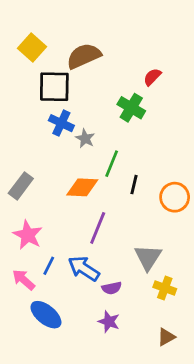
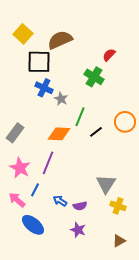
black line: (134, 185) -> (96, 132), turned 40
orange circle: (175, 197) -> (125, 122), moved
purple line: (98, 228) -> (48, 163), moved
blue arrow: (84, 268) -> (60, 201), moved, size x0.6

